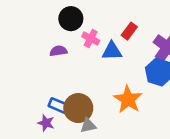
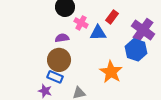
purple semicircle: (58, 51) -> (62, 38), moved
brown circle: (78, 108) -> (59, 60), moved

